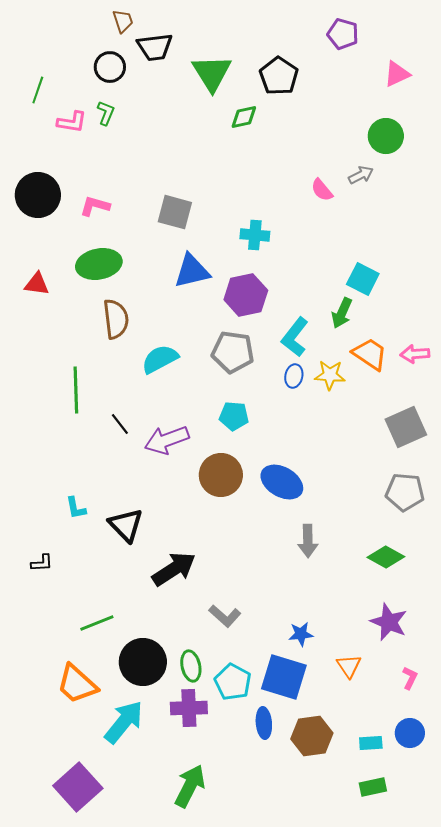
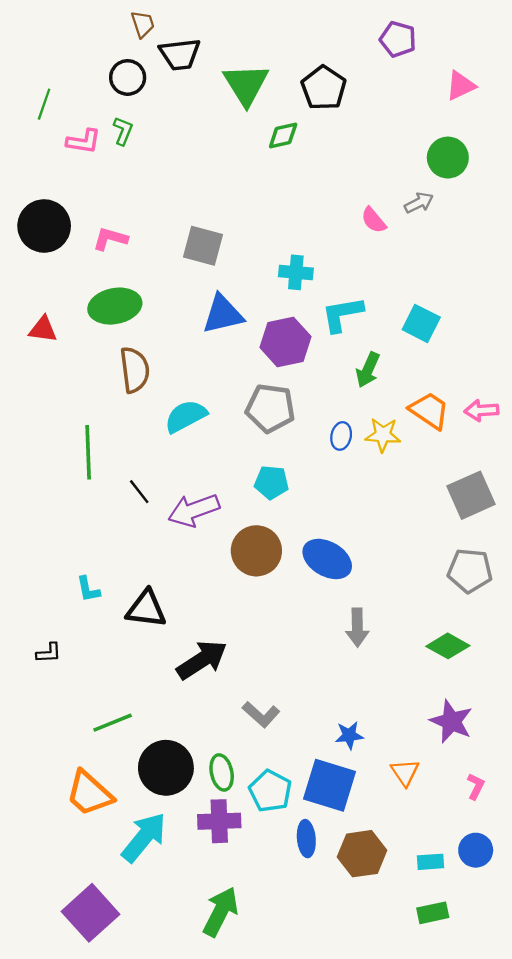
green arrow: (342, 313) -> (368, 370), moved
cyan L-shape: (295, 337) -> (342, 314), moved, turned 42
black triangle: (126, 525) -> (146, 609), turned -39

